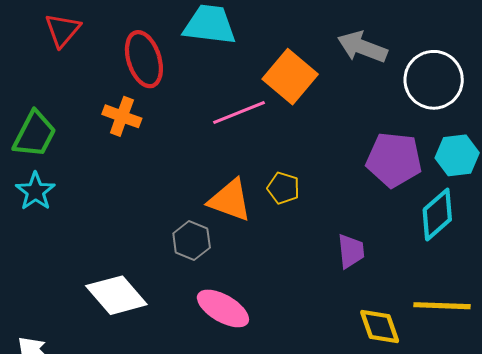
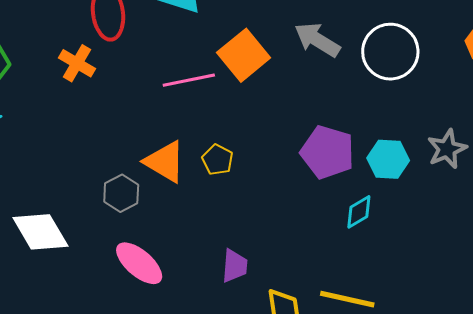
white circle: (434, 80) -> (390, 52), moved
cyan diamond: (437, 215) -> (359, 212), size x0.7
purple trapezoid: (351, 251) -> (235, 266), moved

